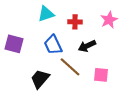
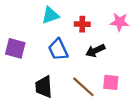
pink star: (109, 20) -> (120, 22), turned 30
brown line: (70, 67) -> (83, 87), moved
black trapezoid: (40, 79) -> (44, 87), turned -45

